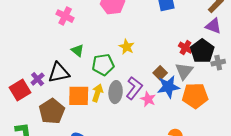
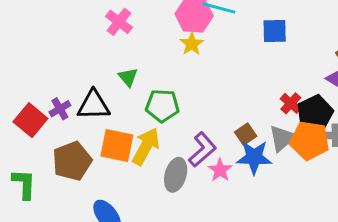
yellow star: (127, 47) -> (192, 44), moved
red square: (20, 90) -> (30, 120), turned -30
gray ellipse: (116, 92) -> (176, 175), moved
yellow arrow: (97, 93) -> (146, 146), size x1.4
orange pentagon: (195, 96) -> (310, 141), moved

